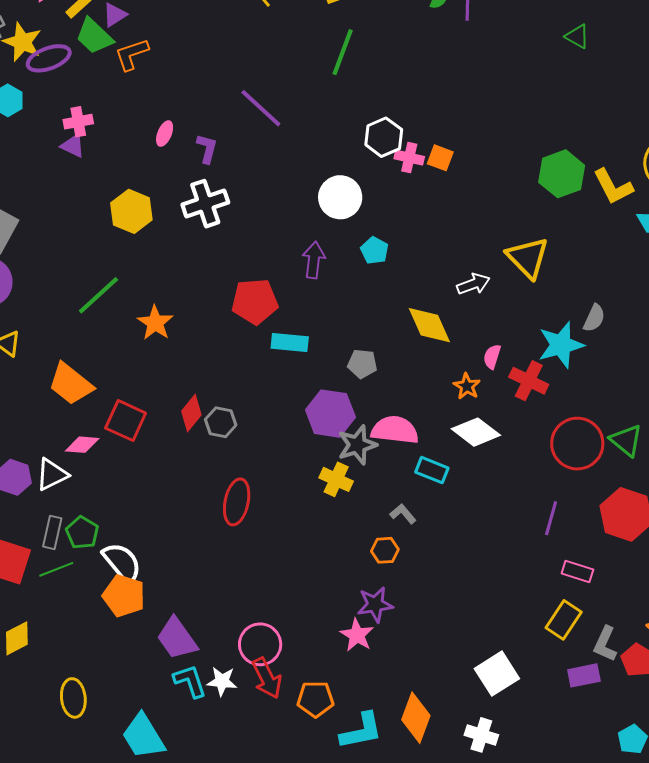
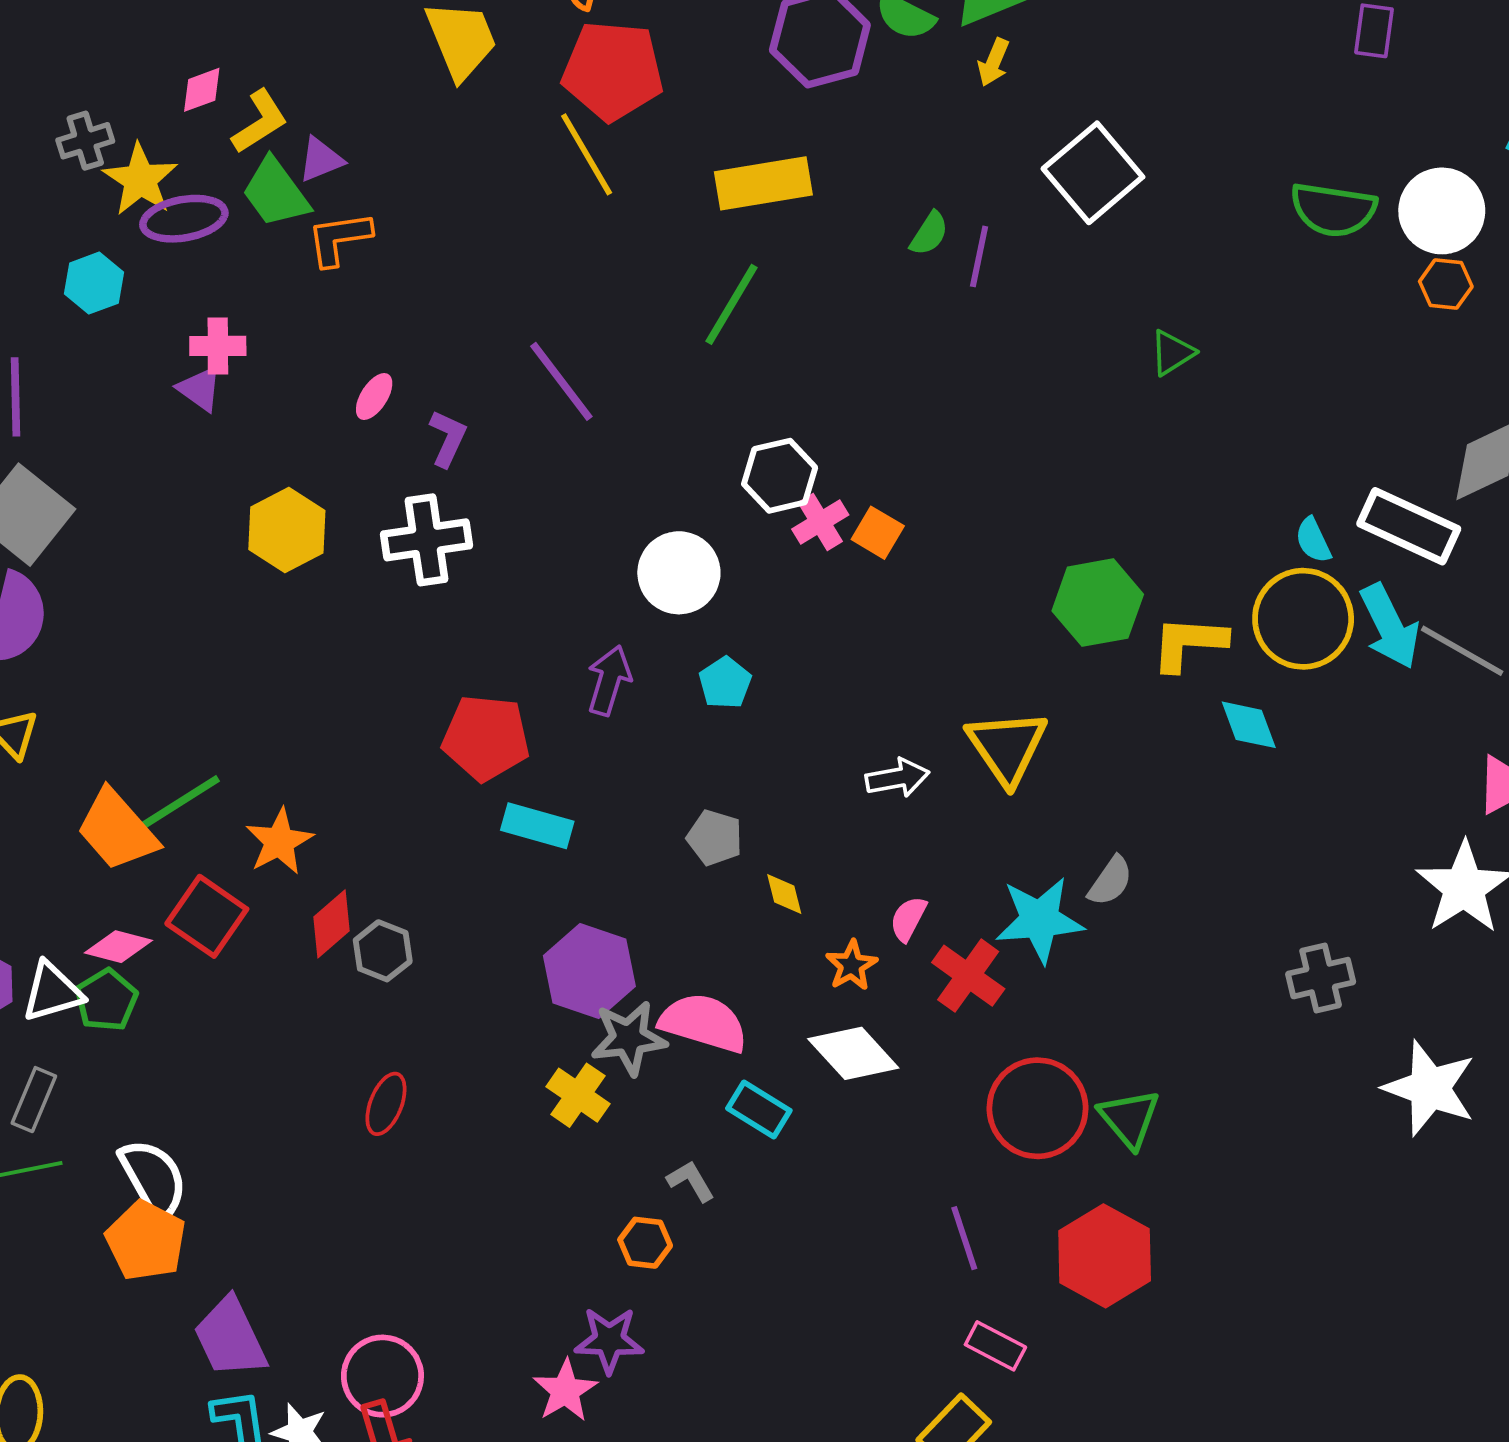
green triangle: (577, 36) -> (1172, 353), turned 48
pink cross: (409, 158) -> (820, 522), turned 36
yellow L-shape: (613, 187) -> (1189, 643), turned 111
green line: (99, 295) -> (178, 803), moved
orange star: (155, 323) -> (279, 842), moved
yellow diamond: (429, 325) -> (784, 894), moved, size x0.5
gray pentagon: (362, 364) -> (715, 838), moved
red ellipse: (237, 502) -> (386, 1104), size x0.7
purple line: (551, 518) -> (964, 1238), turned -44
green pentagon: (82, 533) -> (106, 1000), moved

